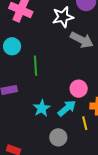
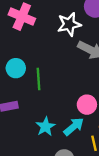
cyan circle: (12, 46) -> (16, 68), moved

